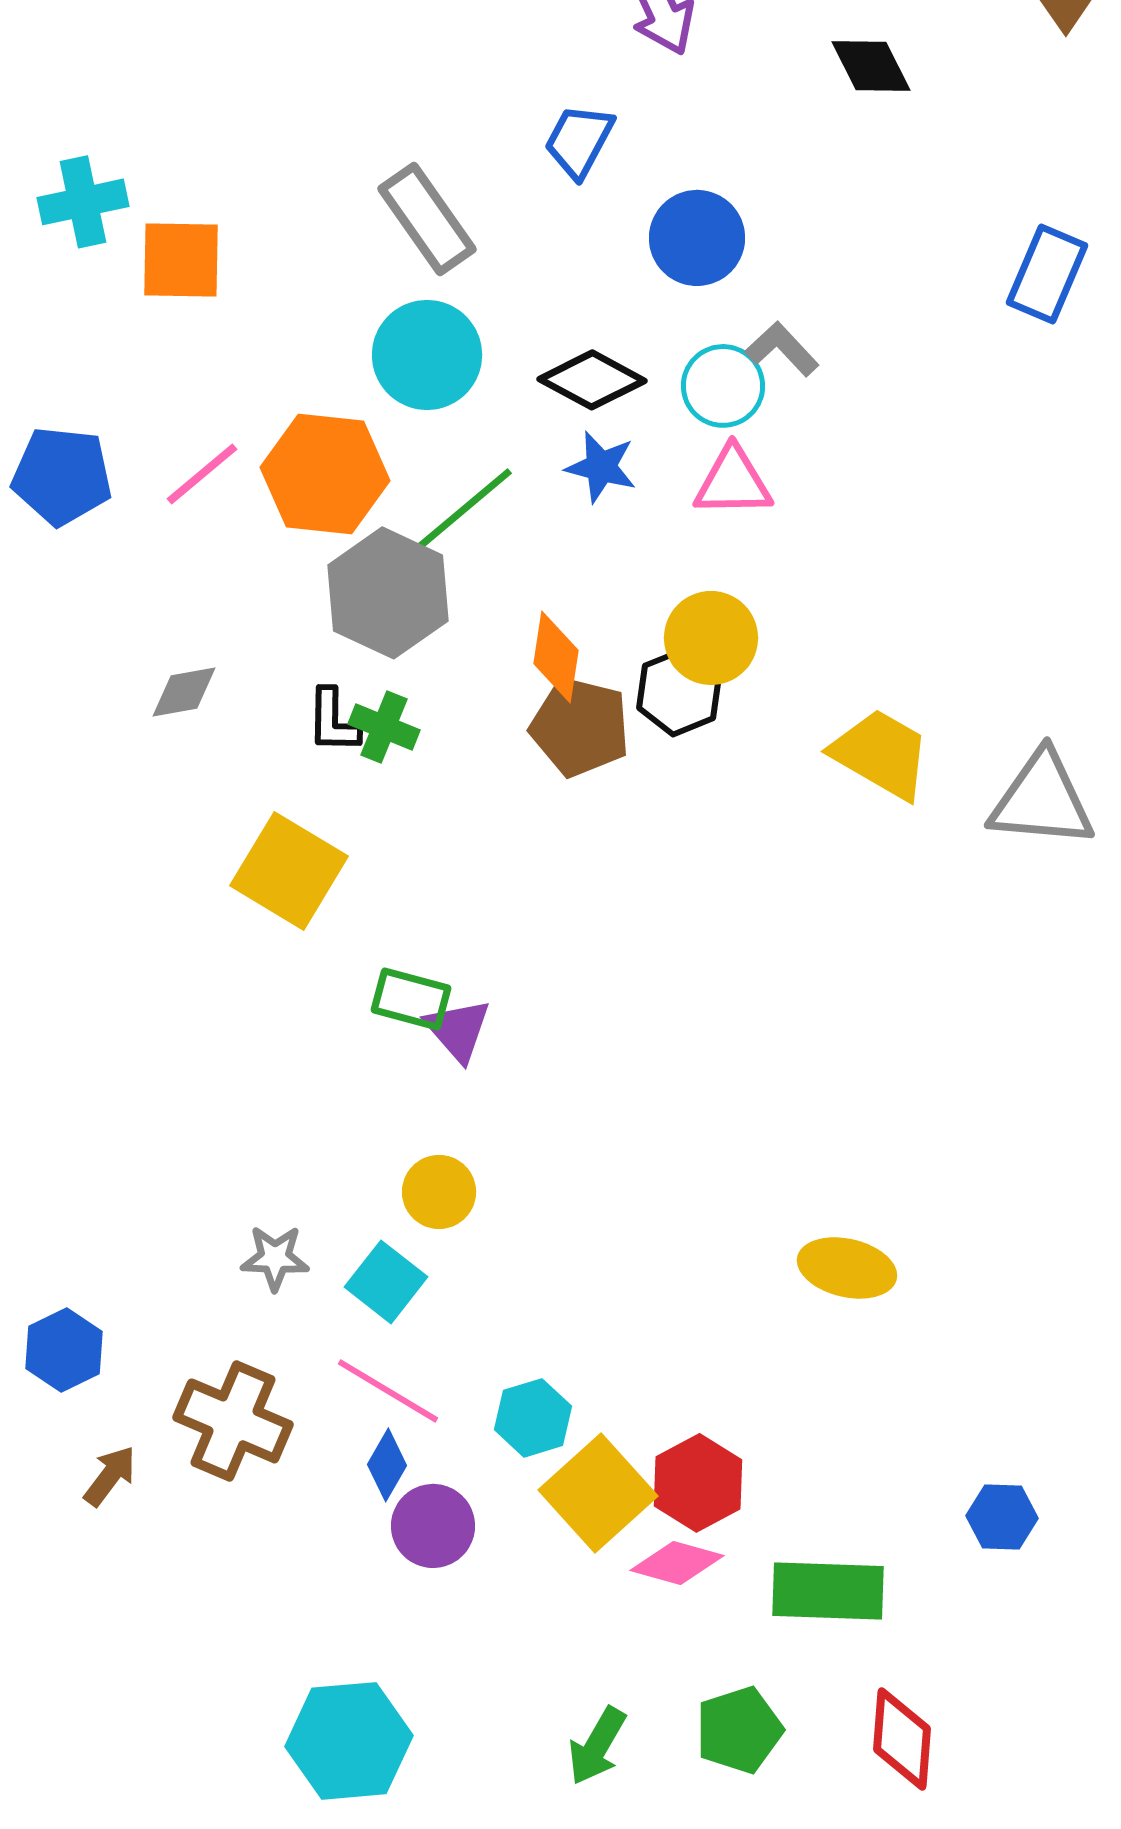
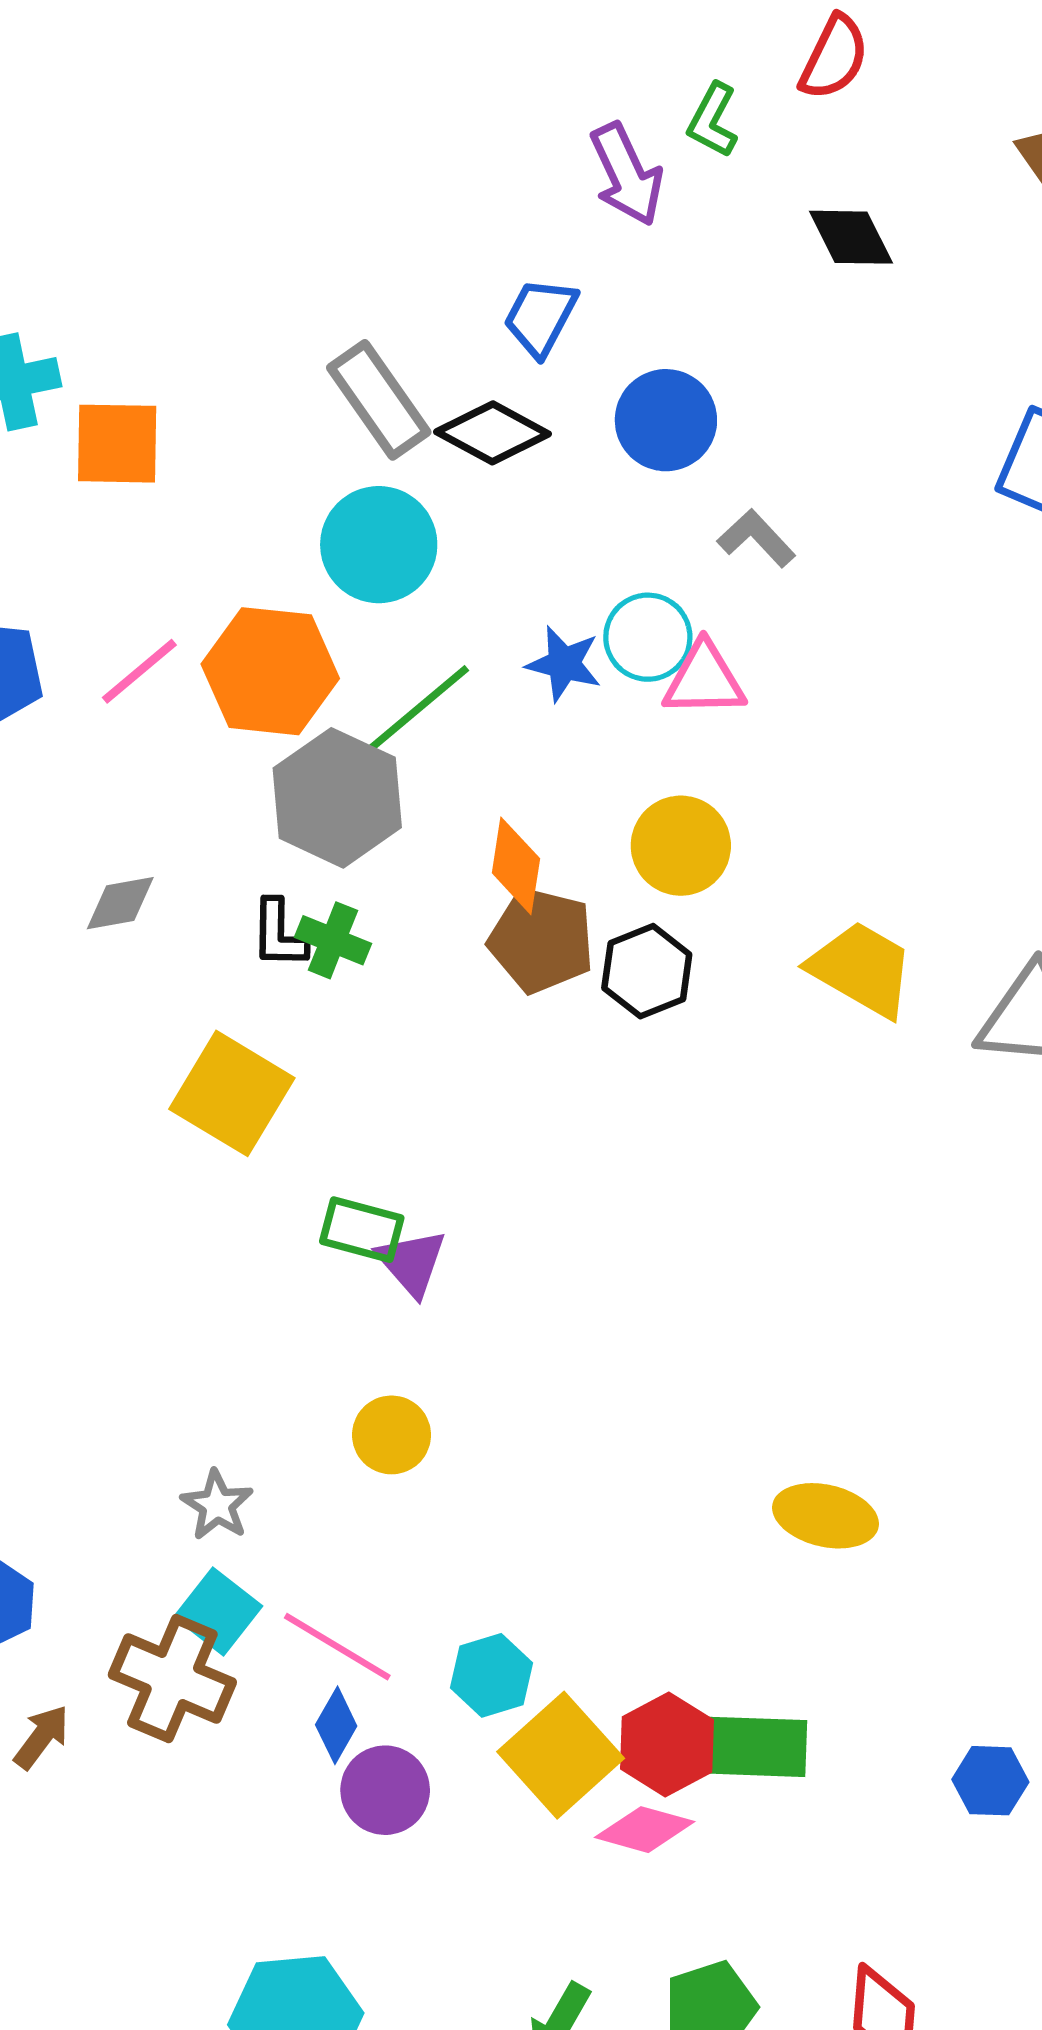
black diamond: (592, 380) -> (493, 433), moved
cyan circle: (723, 386) -> (648, 637), moved
black hexagon: (679, 692) -> (647, 971), moved
gray star: (275, 1258) -> (217, 1505), turned 30
cyan square: (386, 1282) -> (218, 1612), moved
green rectangle: (828, 1591) -> (748, 1747), moved

